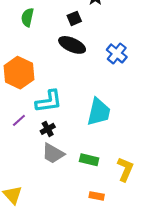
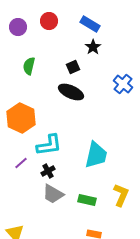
blue cross: (117, 53) -> (123, 84), moved
yellow L-shape: (125, 169) -> (121, 195), moved

